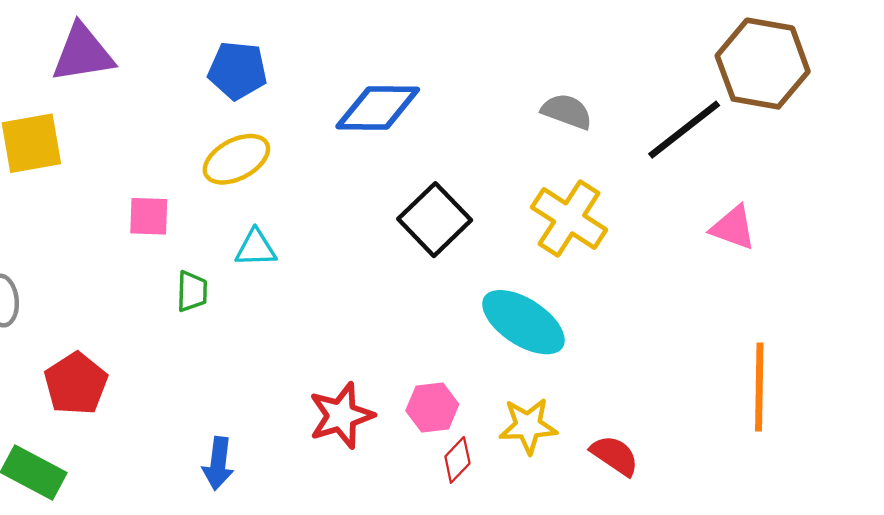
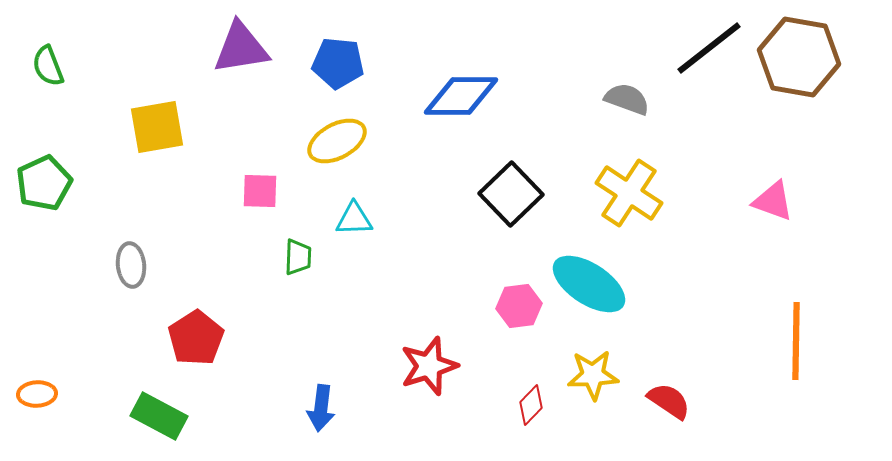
purple triangle: (83, 53) -> (241, 48), moved
black line: (684, 130) -> (709, 48), moved
pink hexagon: (432, 408) -> (519, 306), moved

